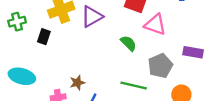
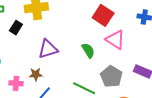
purple triangle: (92, 17) -> (48, 49), moved
gray pentagon: (160, 66) -> (111, 76), turned -30

